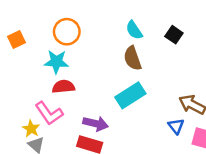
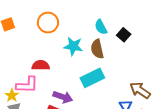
black square: (174, 35) -> (124, 35), moved
cyan star: (56, 62) -> (73, 46), moved
pink L-shape: (49, 113) -> (27, 85), turned -60

